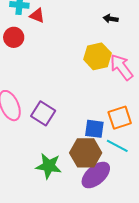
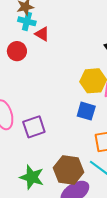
purple square: (43, 113) -> (34, 127), turned 30
blue square: (94, 129) -> (86, 111), moved

